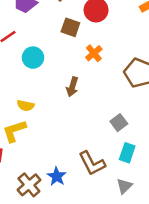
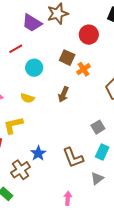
brown square: (70, 27) -> (67, 58), moved
yellow semicircle: (26, 105) -> (27, 98), moved
blue star: (57, 176) -> (38, 153), moved

